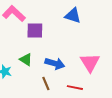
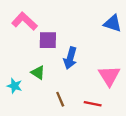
blue triangle: (73, 16) -> (113, 23), moved
blue arrow: (55, 64) -> (70, 58), moved, turned 90

